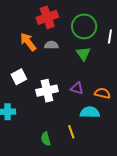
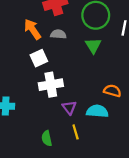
white square: (19, 77) -> (39, 58), moved
purple triangle: (77, 88) -> (69, 108), moved, turned 32

